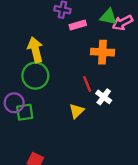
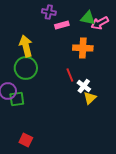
yellow triangle: (77, 111) -> (90, 98), moved

